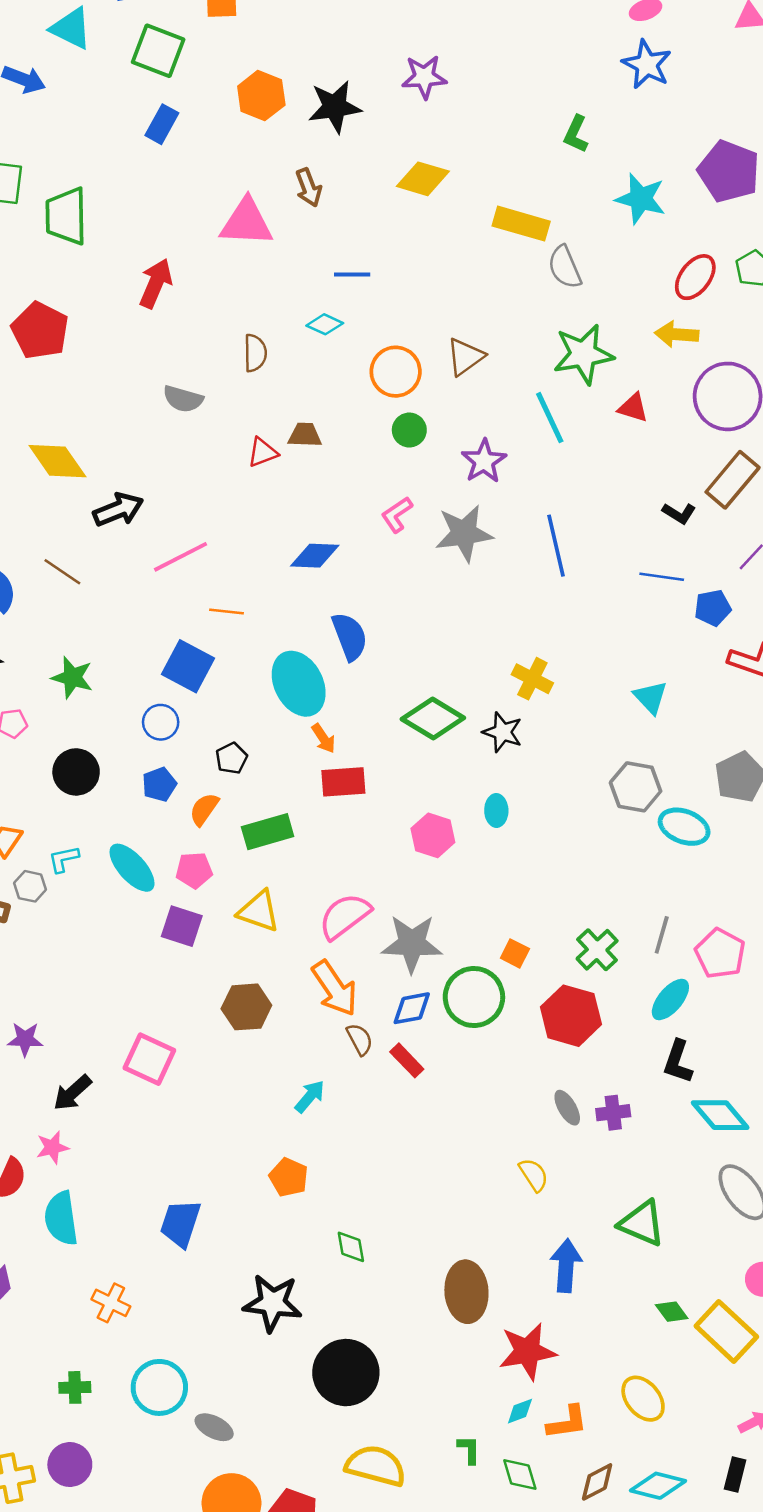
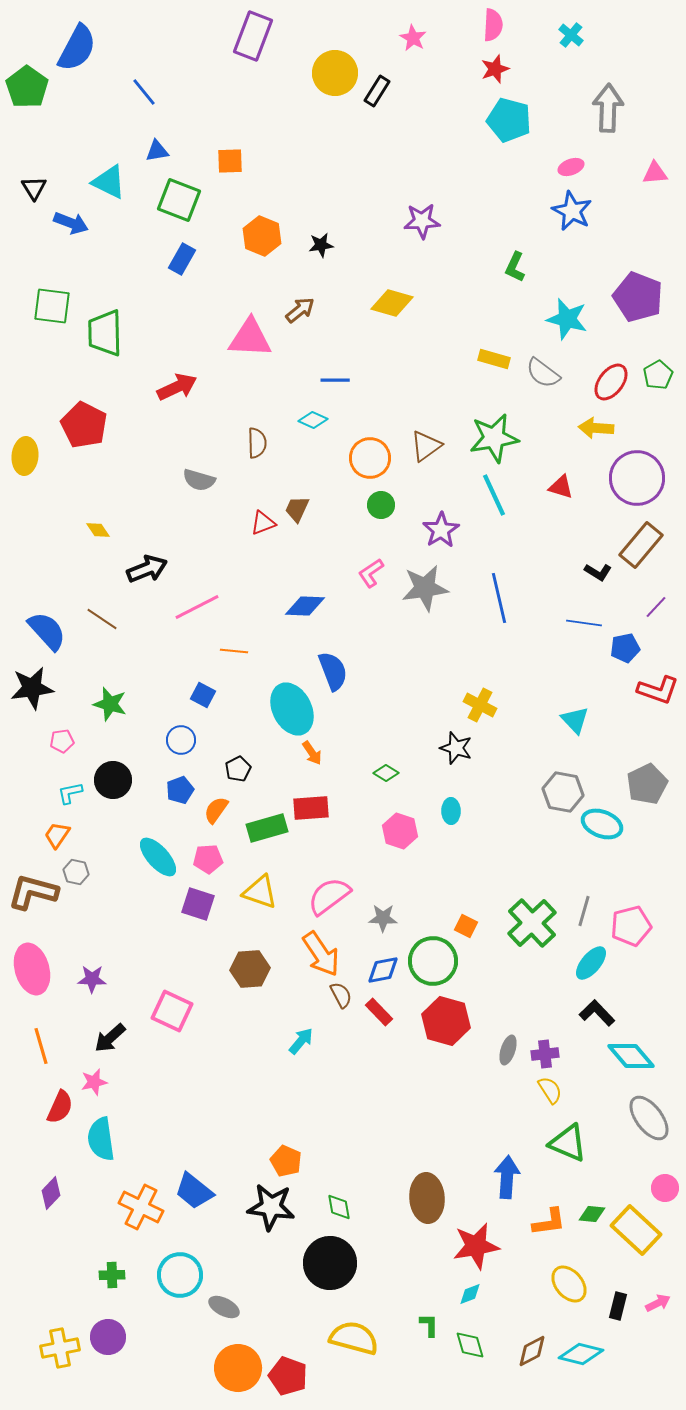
purple star: (424, 77) -> (422, 221), moved
black star: (335, 107) -> (321, 245), size x0.6
brown arrow: (309, 188) -> (300, 310), turned -108
yellow rectangle: (521, 224) -> (494, 359), moved, size x0.7
gray semicircle: (565, 267) -> (543, 373), moved, turned -30
red arrow: (156, 283) -> (177, 387), turned 42
green star: (583, 354) -> (494, 438), moved
brown trapezoid: (305, 435) -> (297, 509), turned -68
yellow diamond: (57, 461) -> (98, 530), size x0.5
blue square: (188, 666) -> (203, 695), size x0.6
green diamond: (433, 718) -> (386, 773), moved, size x0.5
red rectangle: (343, 782) -> (311, 808), moved
cyan L-shape: (64, 859) -> (70, 793), moved
gray star: (412, 944) -> (383, 918), size x0.6
green cross: (597, 950) -> (532, 923), size x1.4
pink pentagon: (720, 953) -> (631, 926), turned 30
red hexagon: (571, 1016) -> (446, 1021), moved
purple star: (25, 1039) -> (92, 979), moved
black L-shape: (678, 1062) -> (597, 1013), turned 117
gray ellipse: (567, 1108) -> (508, 1050), turned 48
yellow semicircle: (534, 1175) -> (550, 1090), moved
orange pentagon: (289, 1177) -> (286, 1161), moved
blue trapezoid: (181, 1223) -> (194, 1191), moved, turned -69
green diamond: (351, 1247) -> (339, 1207), moved
orange cross: (111, 1303) -> (141, 1207), size x1.4
green diamond: (672, 1312) -> (592, 1214), turned -48
orange L-shape: (567, 1422) -> (549, 1222), moved
black rectangle: (735, 1474) -> (618, 1306), moved

